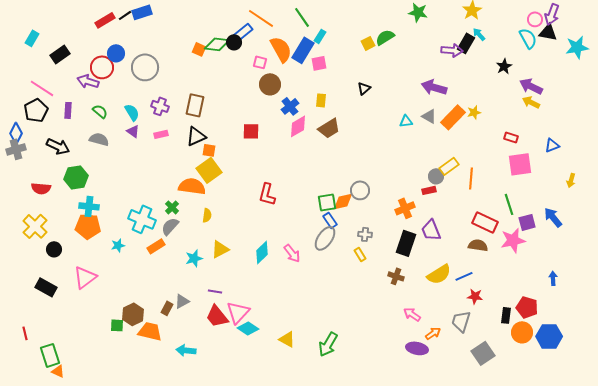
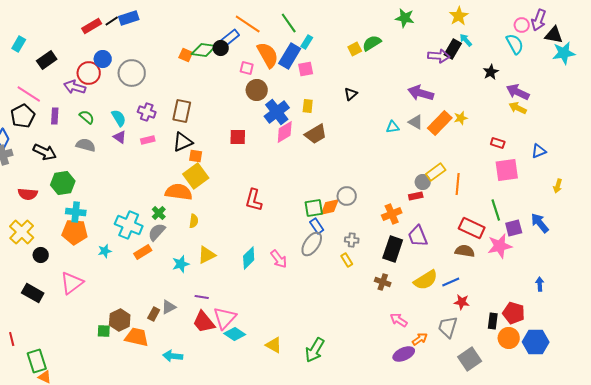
black triangle: (548, 32) -> (554, 35), moved
blue cross: (290, 106) -> (277, 112), size x1.4
purple ellipse: (417, 348) -> (404, 354), turned -35

